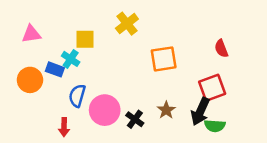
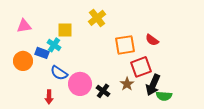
red semicircle: (221, 48) -> (152, 40), moved, turned -32
red square: (212, 88) -> (141, 67), moved
blue semicircle: (77, 96) -> (59, 73), turned -72

